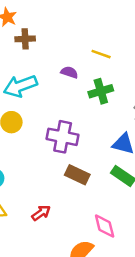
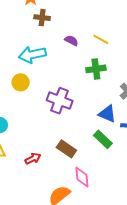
purple semicircle: (69, 72) -> (71, 41), moved
brown rectangle: (77, 175) -> (66, 149), moved

